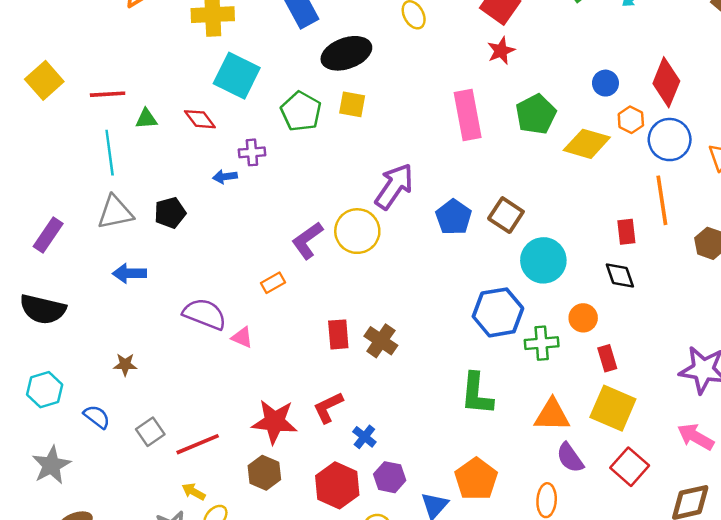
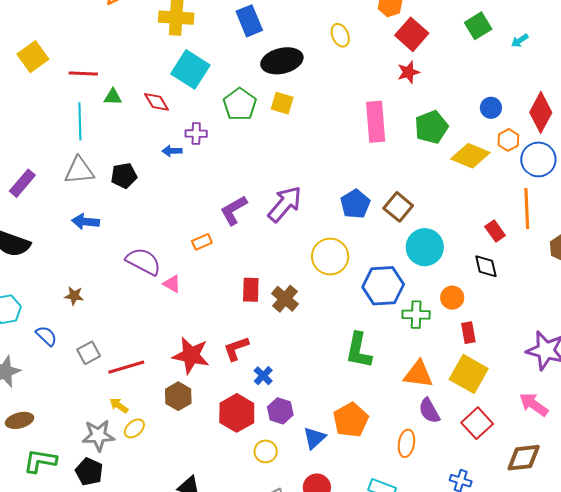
purple arrow: (394, 186) -> (285, 204), moved
yellow circle: (357, 231) -> (330, 257), moved
red rectangle: (626, 232) -> (495, 231), turned -35

